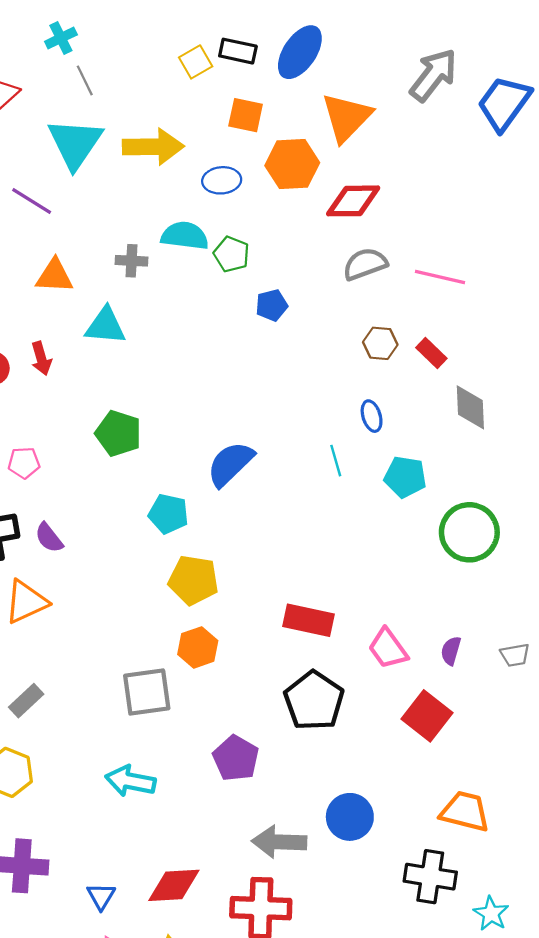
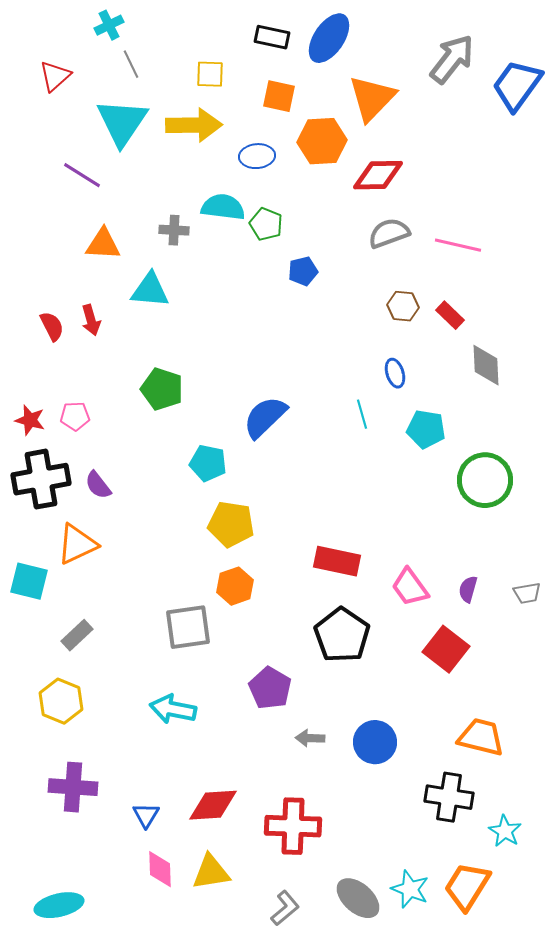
yellow square: (196, 62) -> (210, 74), moved, turned 32
gray arrow: (279, 842) -> (310, 738), moved, size x0.6

